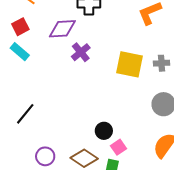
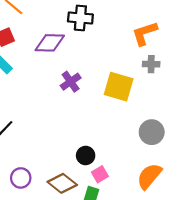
purple cross: (81, 52) -> (71, 82), moved
gray cross: (162, 63) -> (151, 64), moved

